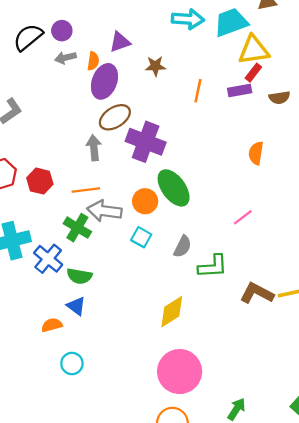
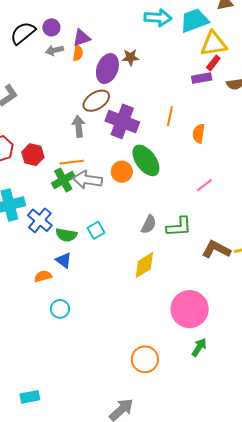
purple triangle: (120, 42) -> (82, 38), moved
purple ellipse: (104, 81) -> (107, 69), moved
orange line: (198, 91) -> (170, 116), moved
orange semicircle: (256, 153) -> (199, 134), moved
green cross: (77, 228) -> (63, 180), moved, turned 30
cyan square: (141, 237) -> (96, 230), moved, turned 30
gray semicircle: (182, 247) -> (149, 224), moved
pink circle: (180, 372) -> (190, 309), moved

